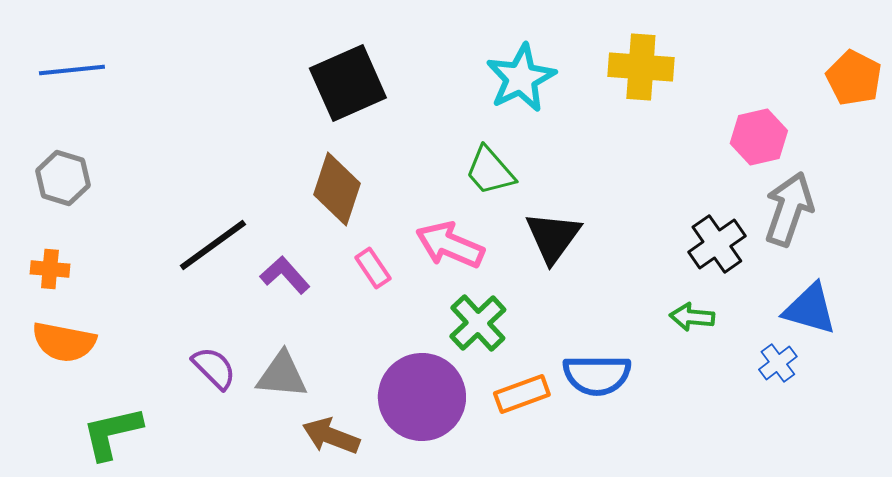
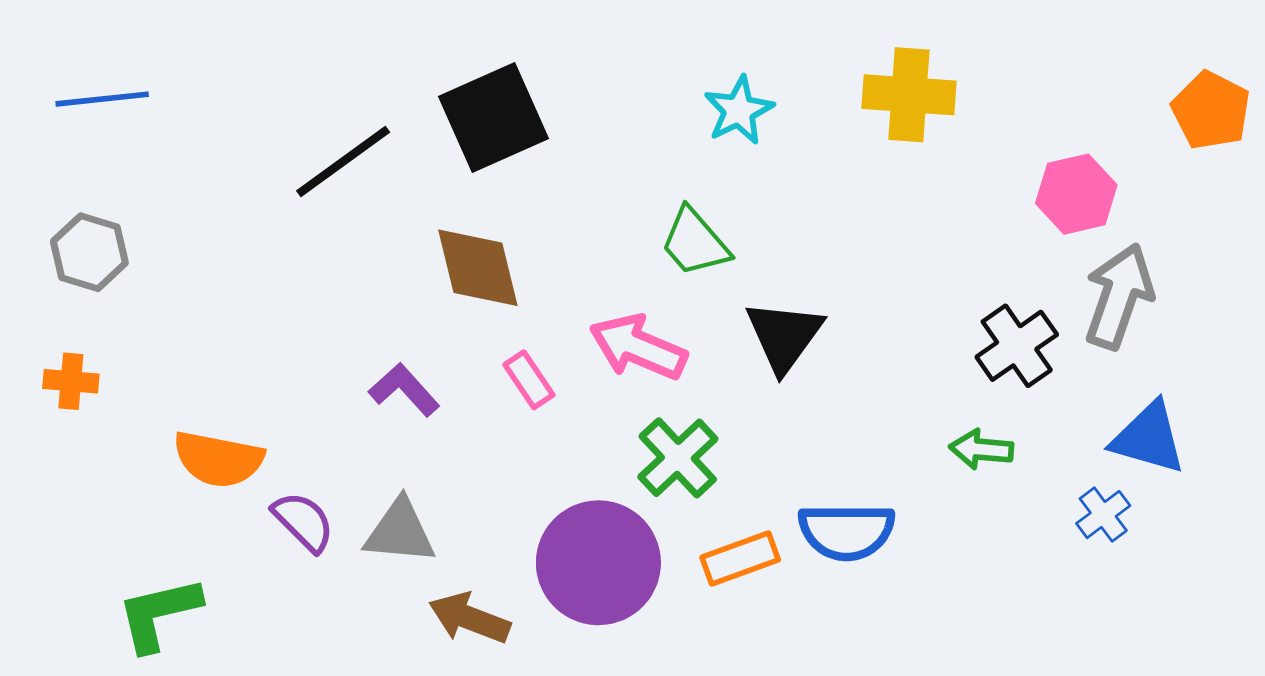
cyan star: (521, 78) -> (739, 110), size x0.7
brown diamond: (337, 189) -> (478, 268), turned -32
black line: (213, 245) -> (343, 161), moved
orange semicircle: (64, 342) -> (218, 459), moved

